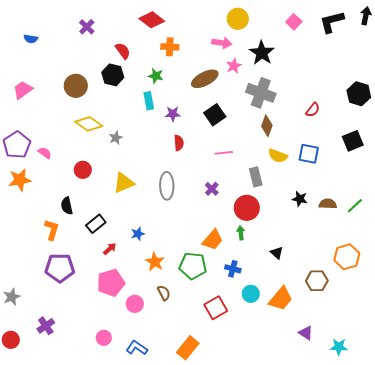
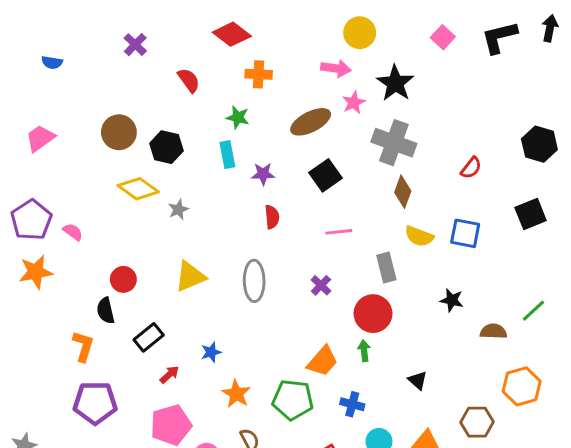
black hexagon: (113, 75) -> (166, 147), moved
red circle: (83, 170) -> (123, 279), moved
brown semicircle: (328, 204) -> (493, 331), moved

